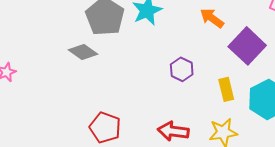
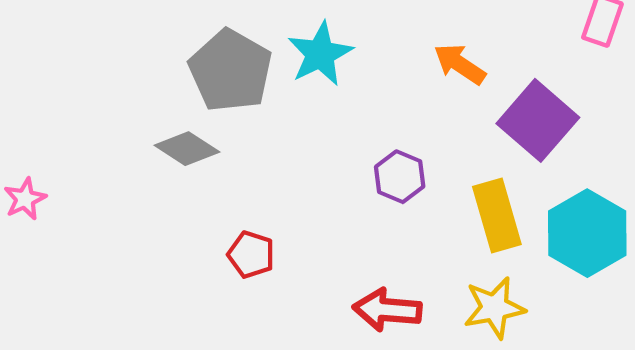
yellow rectangle: (226, 89) -> (497, 216), size x1.4
red pentagon: (105, 128) -> (251, 255), moved, size x0.7

